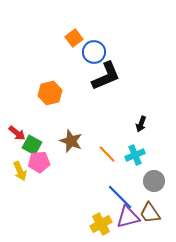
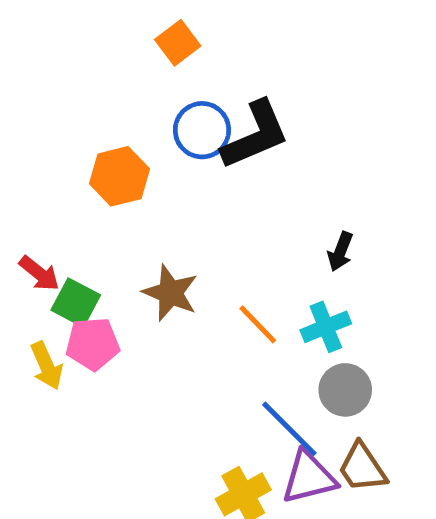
blue circle: (94, 52) -> (202, 130), moved
gray circle: (154, 181) -> (345, 390), moved

